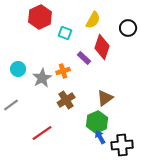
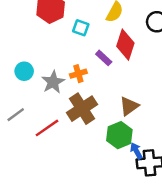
brown cross: (66, 100) -> (82, 109), size x1.4
red line: (42, 133) -> (47, 128), moved
blue arrow: (100, 137) -> (136, 151), moved

